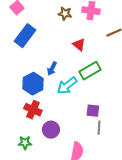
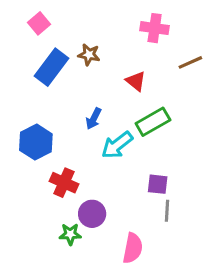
brown star: (65, 14) -> (89, 55), moved
blue hexagon: (33, 84) -> (36, 142), moved
green star: (25, 143) -> (70, 234), moved

